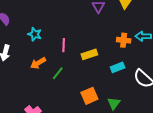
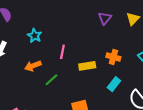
orange cross: (124, 40) -> (113, 57), moved
cyan rectangle: (118, 67) -> (114, 84), turned -40

